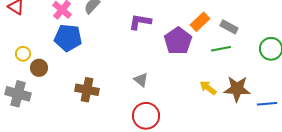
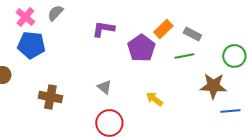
yellow arrow: (208, 88) -> (154, 99), moved
brown star: (237, 89) -> (213, 86), moved

